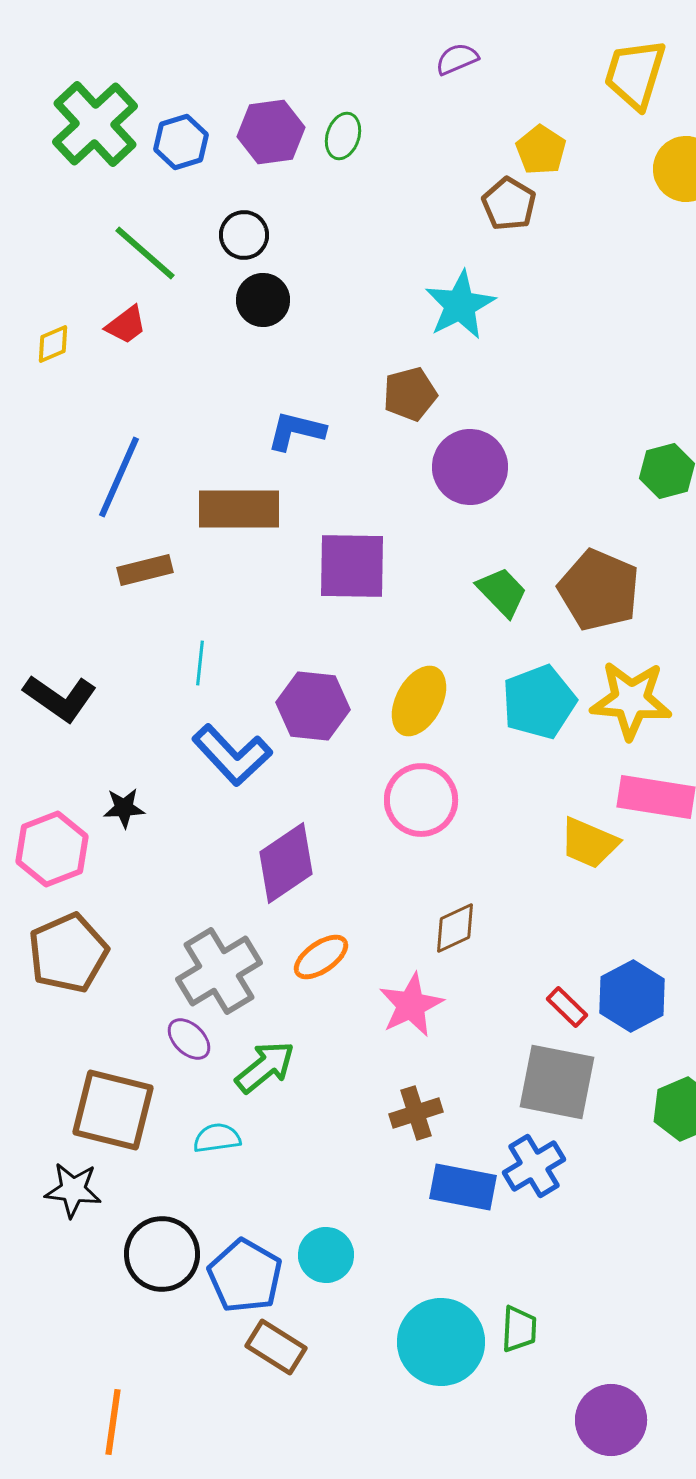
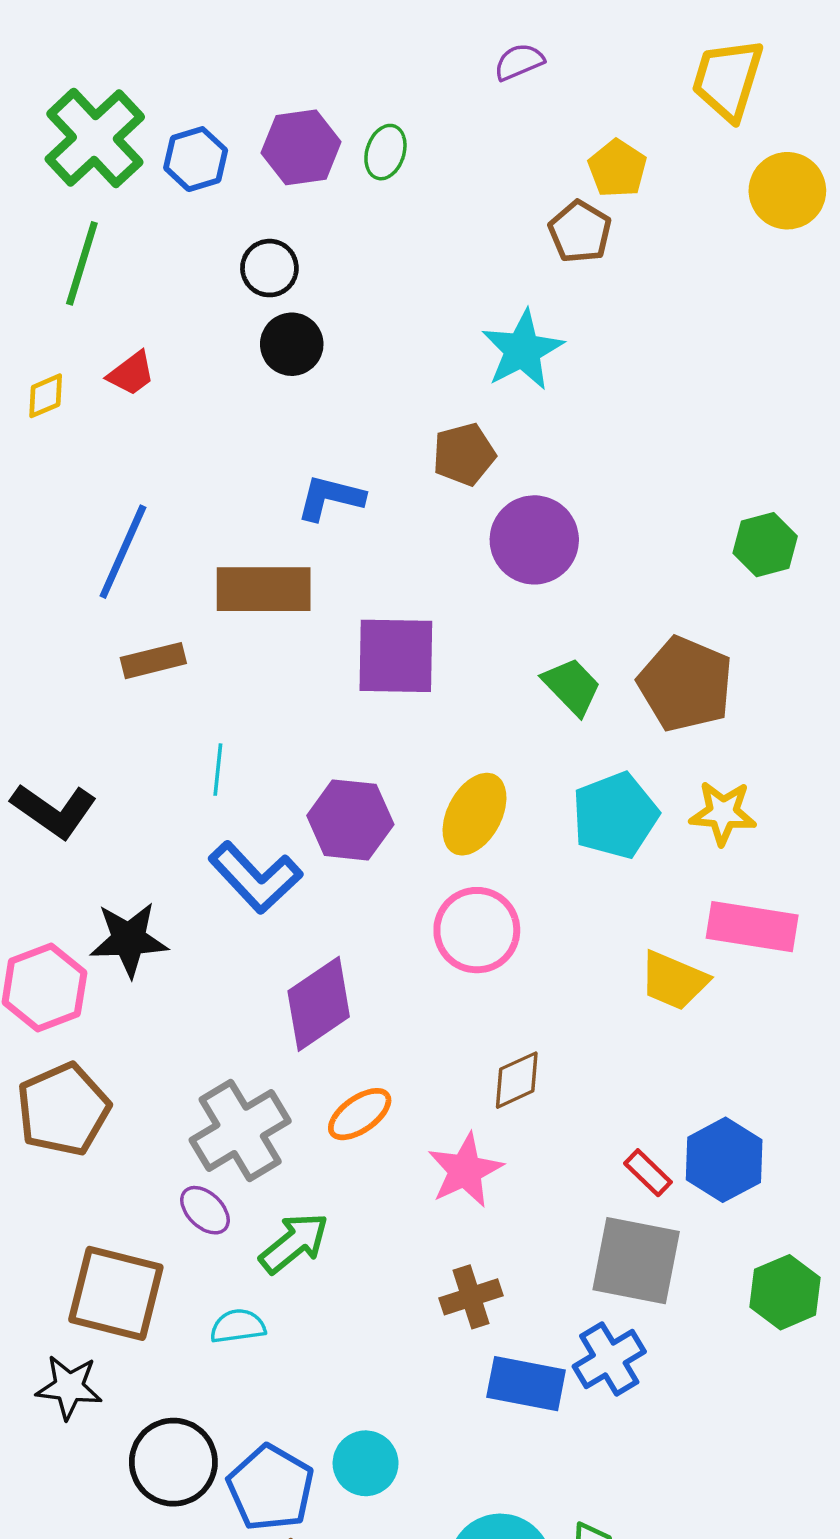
green line: (145, 253) -> (82, 263), moved, turned 66
yellow star: (631, 700) -> (723, 813), size x0.7
black star: (124, 808) -> (129, 939), size x1.6

